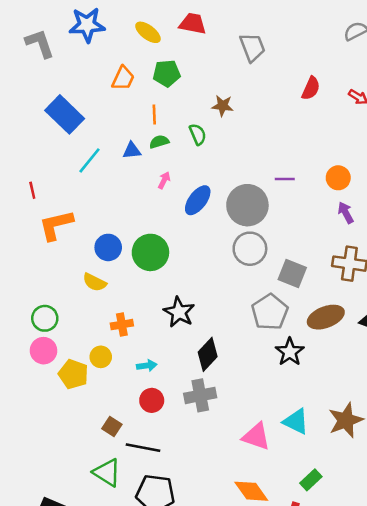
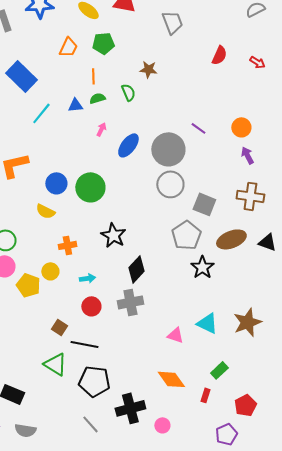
purple line: (285, 179) -> (198, 128), turned 35
pink triangle: (256, 436) -> (175, 335), size x0.7

